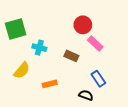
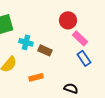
brown rectangle: (71, 56) -> (45, 50), moved
blue rectangle: (98, 79) -> (84, 58), moved

